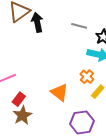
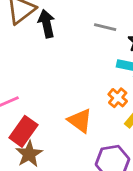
red rectangle: (19, 99) -> (23, 131), size x1.5

